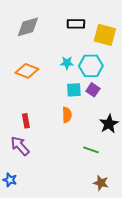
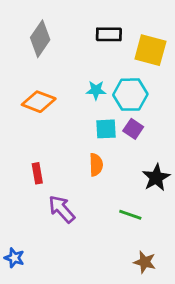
gray diamond: (28, 27) -> (40, 39), turned -40
purple arrow: (20, 146) -> (62, 209), moved

